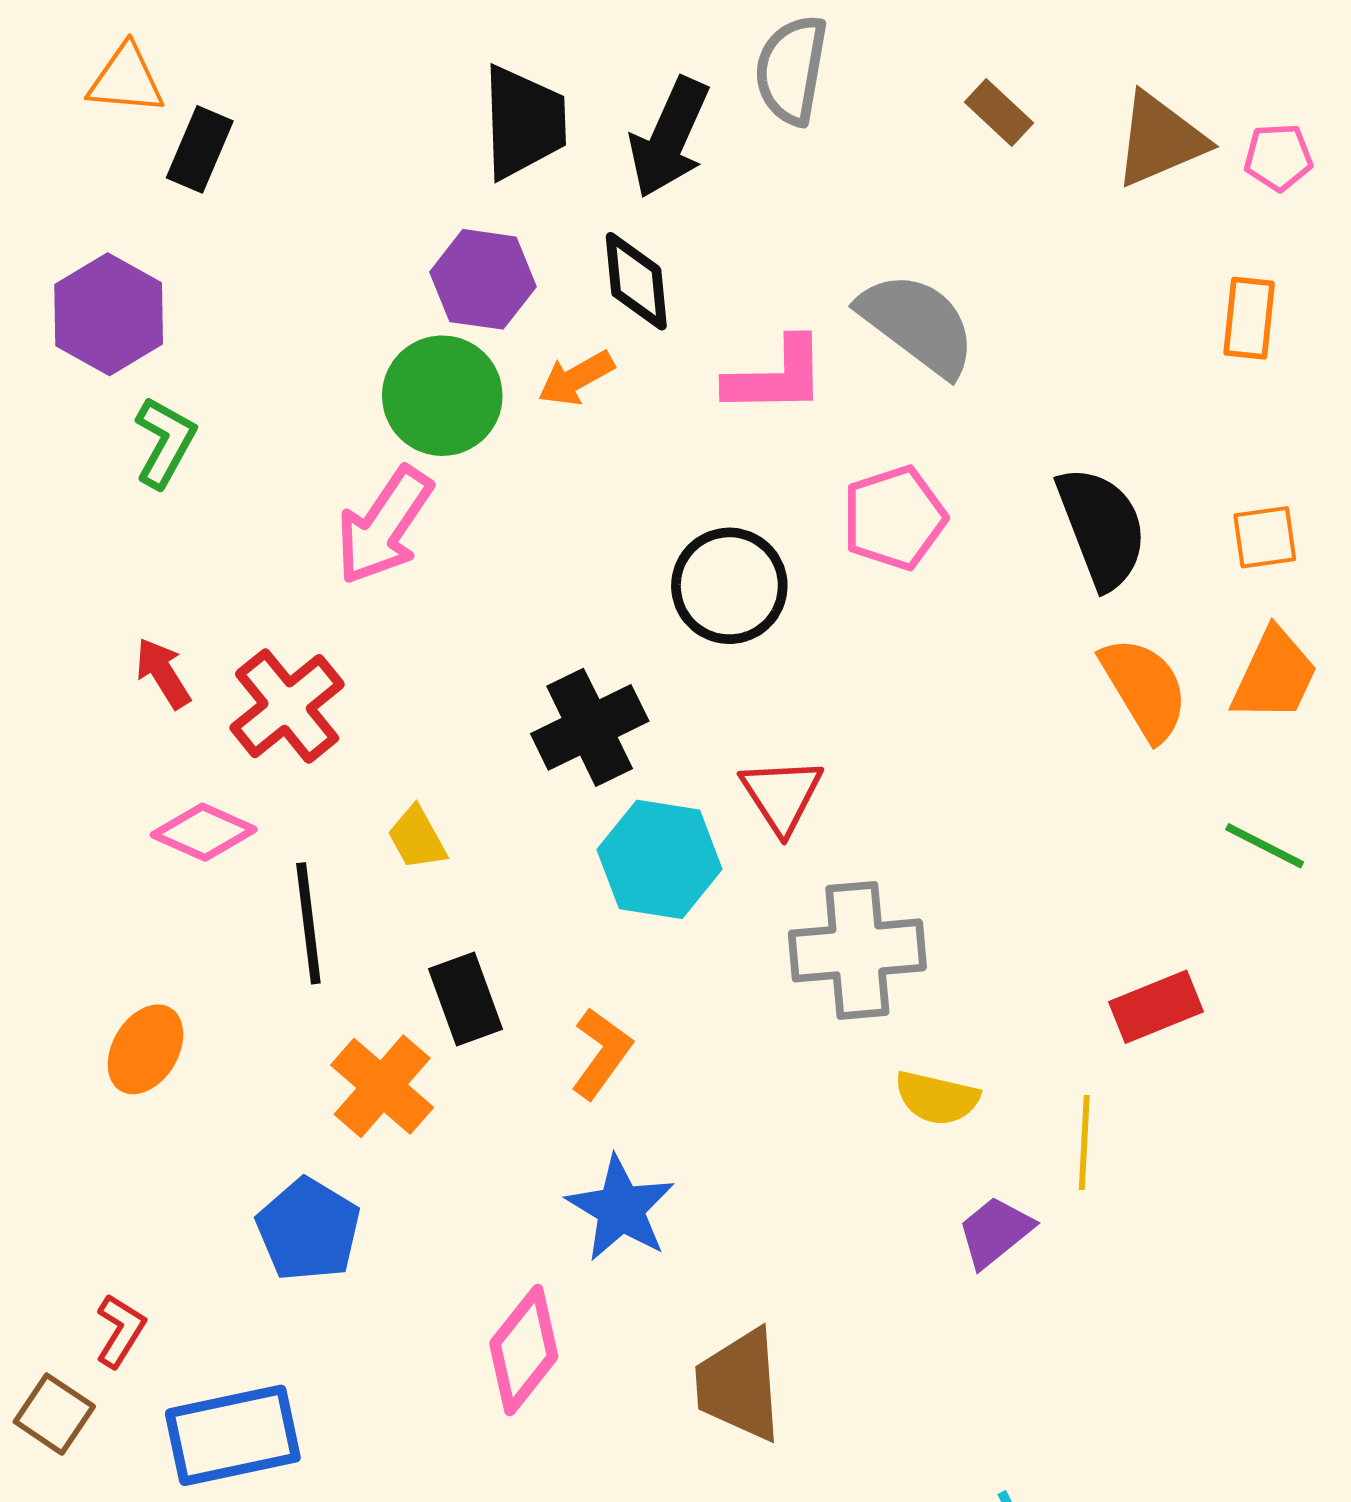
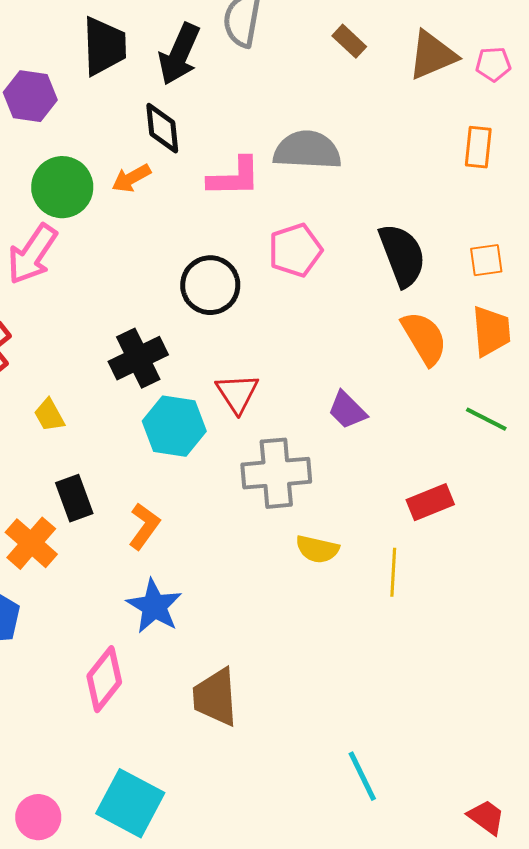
purple hexagon: (483, 279) -> (30, 96), moved
gray semicircle: (917, 324) -> (307, 150), turned -34
orange trapezoid: (1274, 675) -> (491, 331), turned -30
purple trapezoid: (995, 1232) -> (347, 410), moved, turned -96

